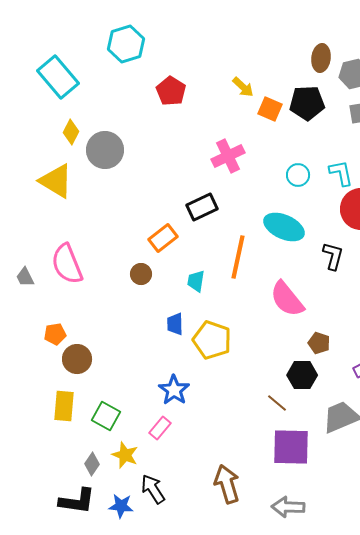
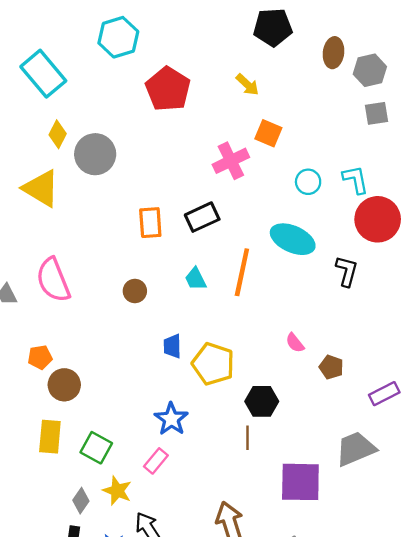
red pentagon: (171, 91) -> (168, 89), size x1.4
black pentagon: (307, 103) -> (273, 27), moved
orange square: (270, 109) -> (268, 133), moved
orange rectangle: (163, 238) -> (150, 223), moved, turned -56
cyan trapezoid: (196, 281) -> (196, 279), moved, turned -35
pink semicircle: (287, 299) -> (295, 343), moved, size x0.5
black hexagon: (302, 375) -> (262, 401), moved
brown line: (277, 403) -> (247, 438), moved, turned 50

